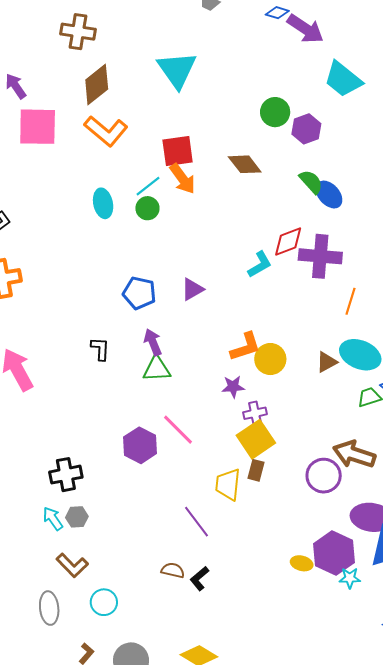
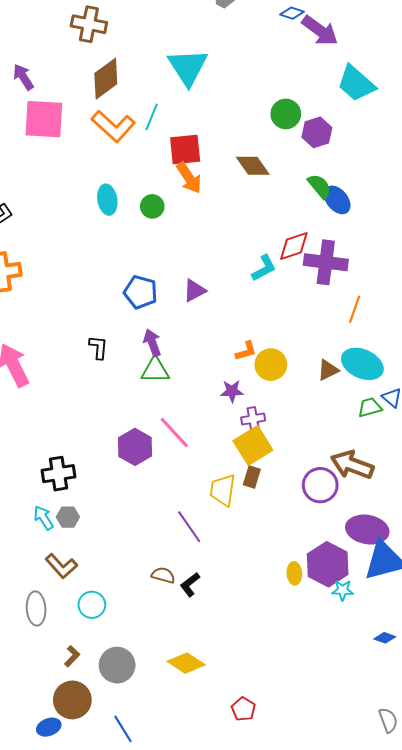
cyan line: (148, 186) -> (152, 117), moved, turned -32
orange L-shape: (245, 347) -> (246, 351), size x0.7
yellow ellipse: (302, 563) -> (294, 573), turned 70

